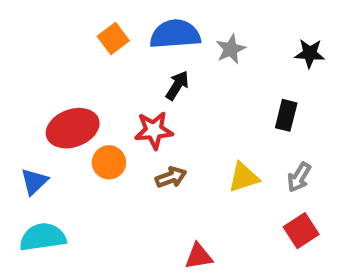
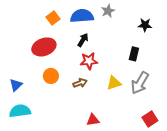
gray star: (231, 49) -> (108, 11), moved
red ellipse: (73, 128) -> (44, 47), moved
red star: (154, 130) -> (89, 61), moved
gray arrow: (299, 177) -> (140, 83), size x1.6
red square: (301, 231) -> (150, 119), moved

